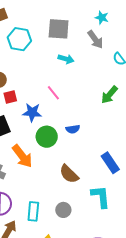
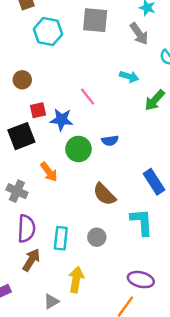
cyan arrow: (66, 59) -> (129, 77), moved
red square: (10, 97) -> (38, 110), moved
orange arrow: (22, 156) -> (49, 172), size x0.7

